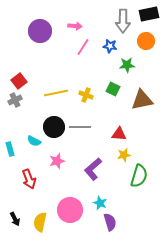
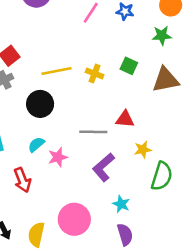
green star: (127, 65) -> (162, 35), moved
black circle: (54, 127) -> (40, 104), moved
gray line: (80, 127) -> (93, 132), moved
red triangle: (119, 134) -> (125, 119), moved
cyan semicircle: (34, 141) -> (36, 144), moved, turned 112
cyan star: (100, 203) -> (121, 204), moved

